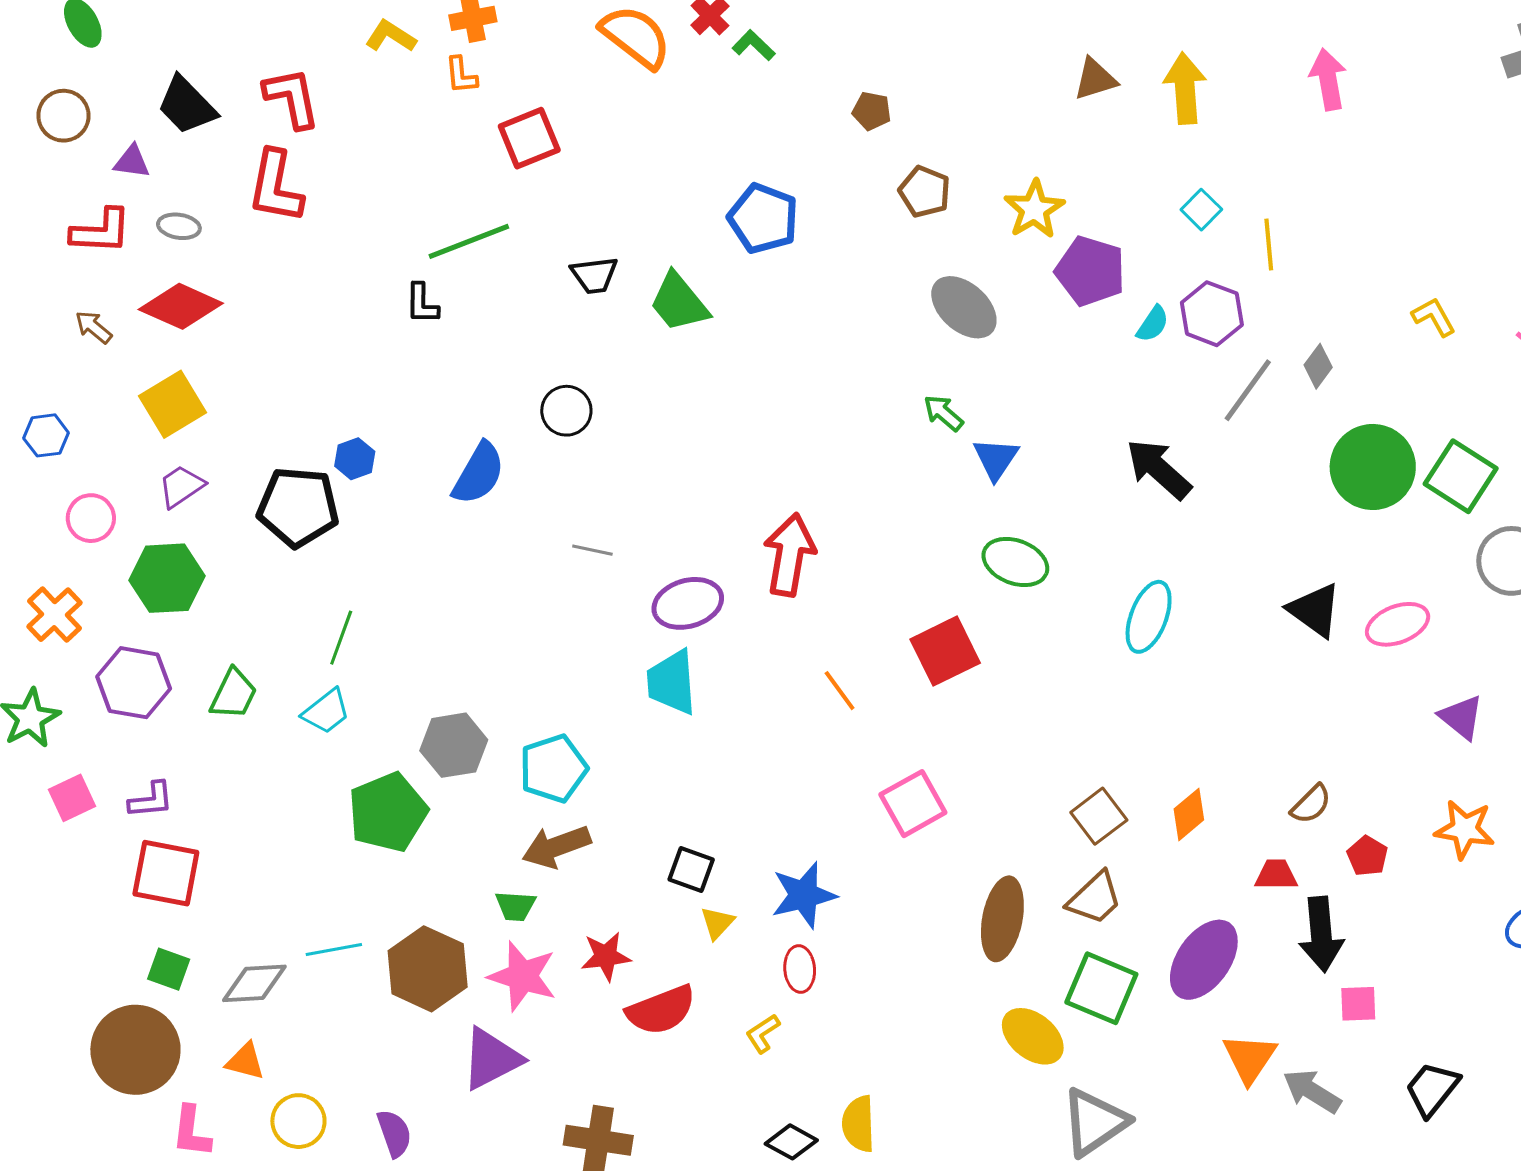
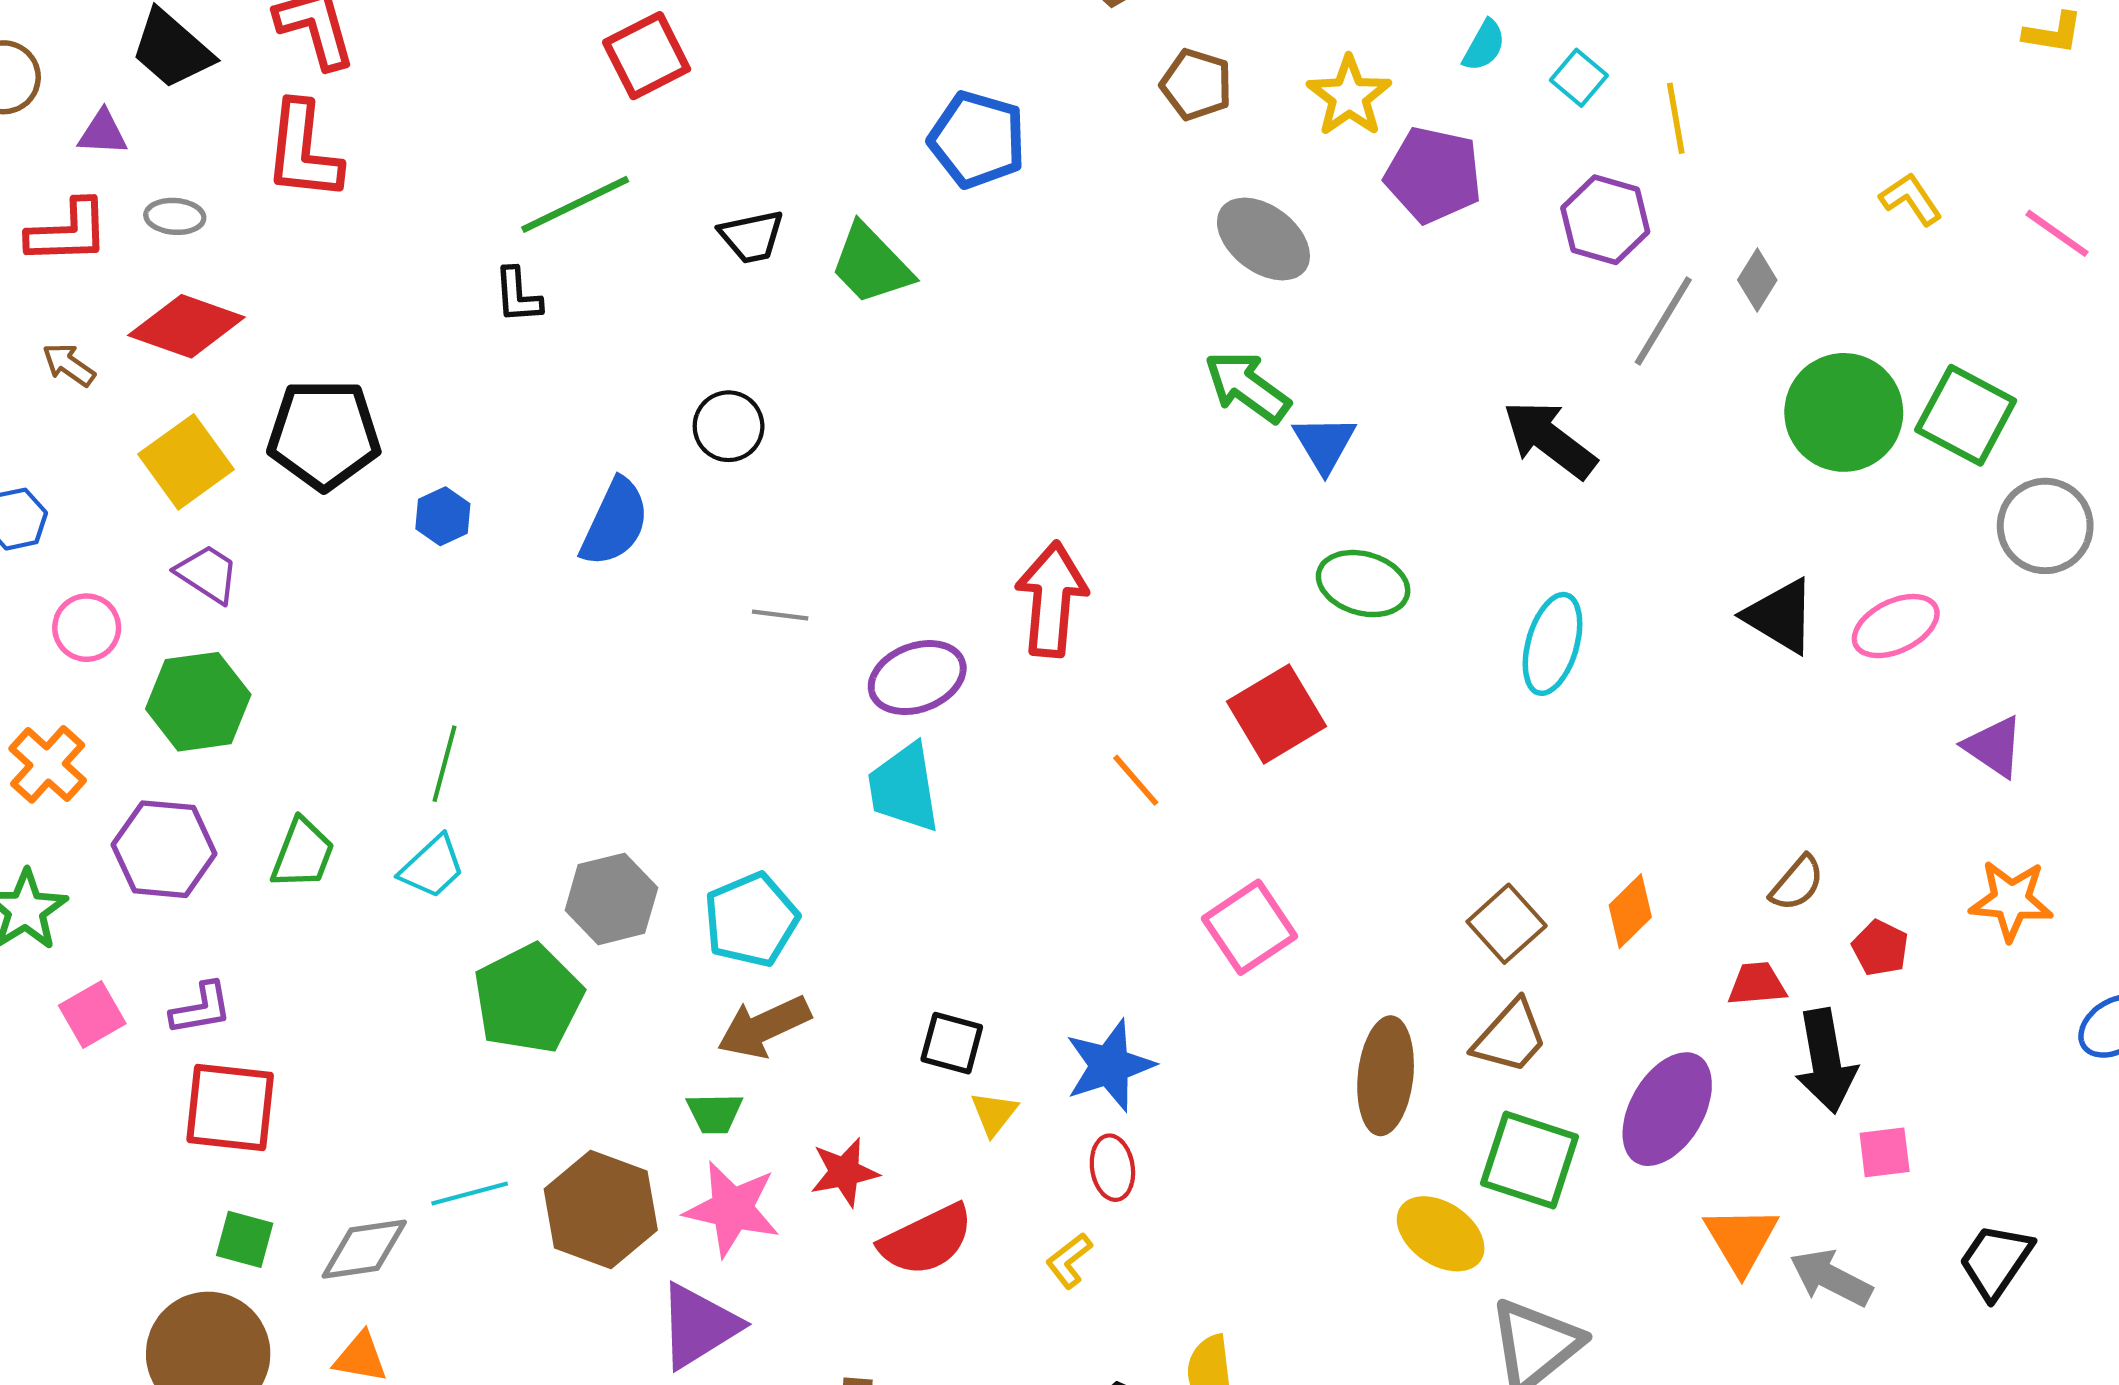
cyan semicircle: (1153, 324) -> (1484, 46), moved
green arrow: (943, 413) -> (1247, 387), size x1.5
purple trapezoid: (181, 486) -> (207, 574), turned 72
black pentagon: (298, 507) -> (324, 434), moved

